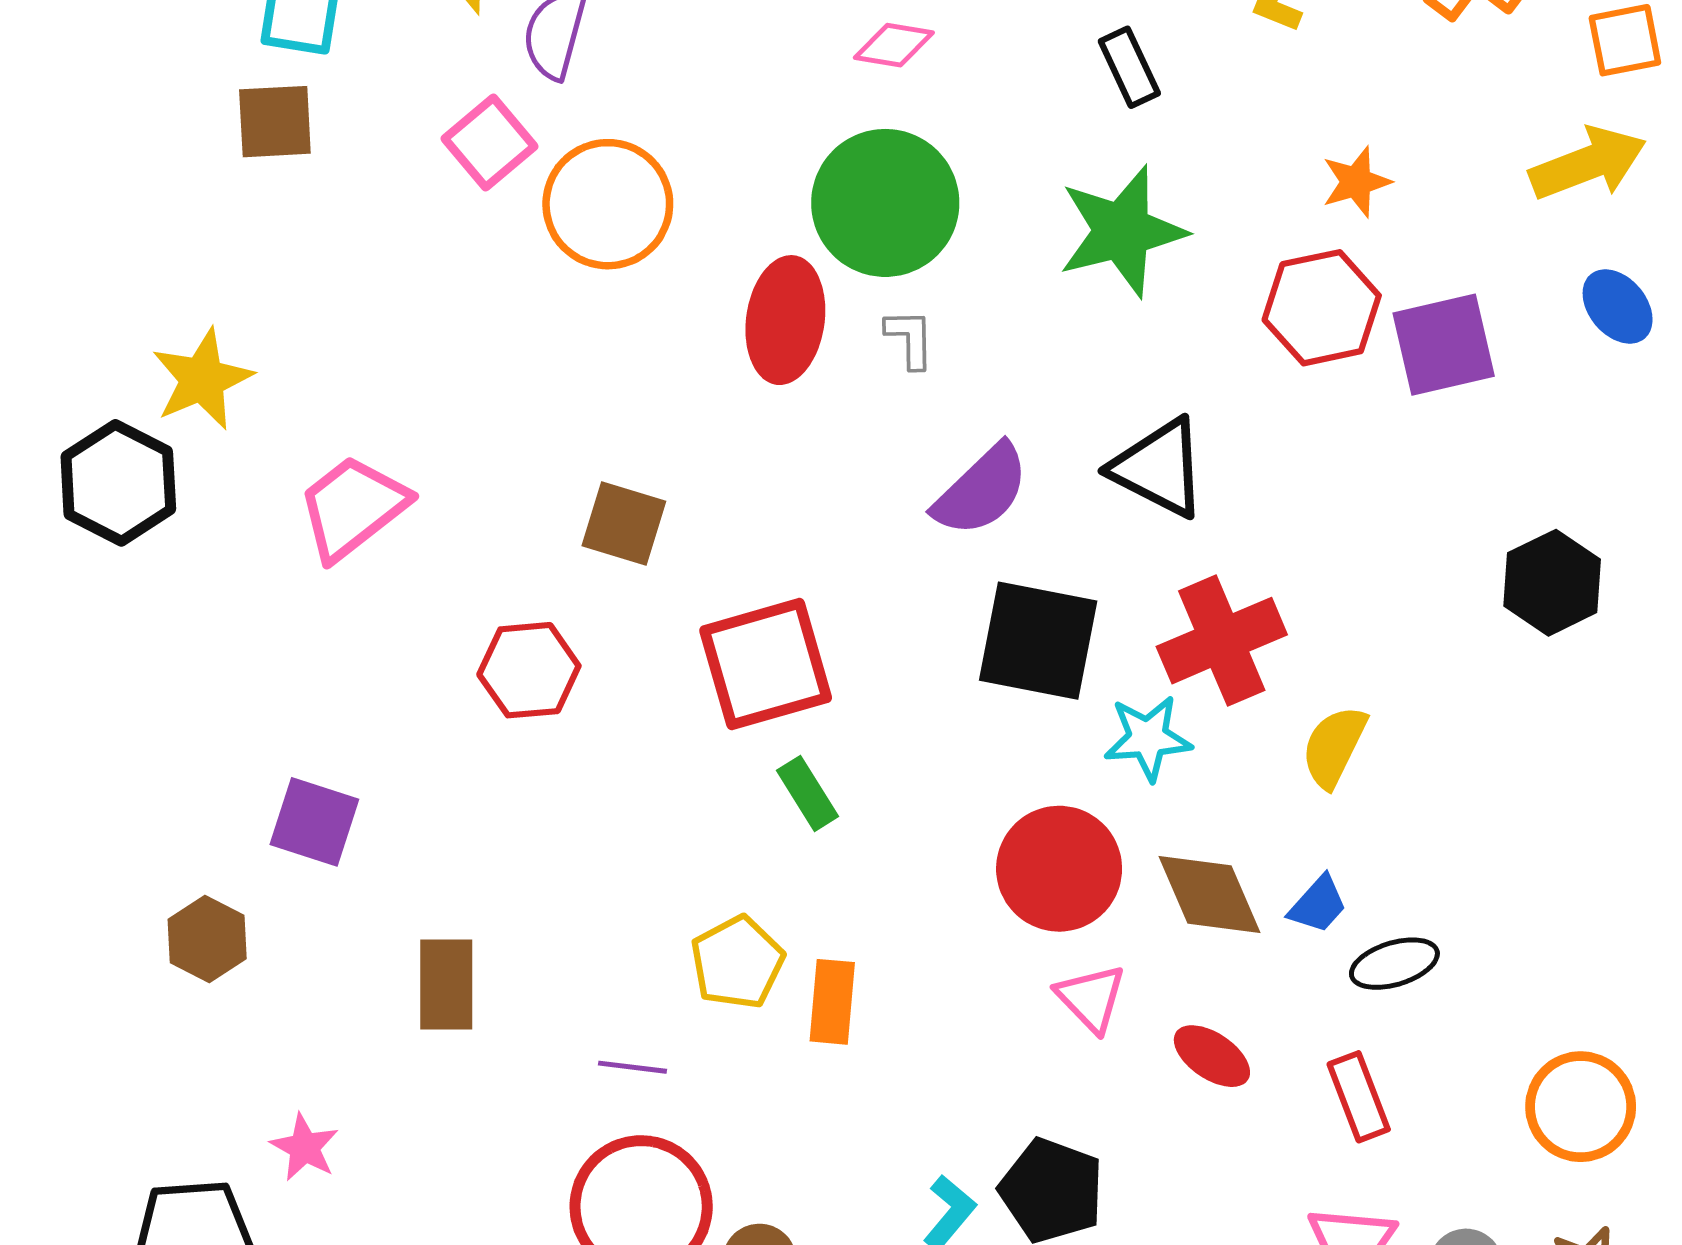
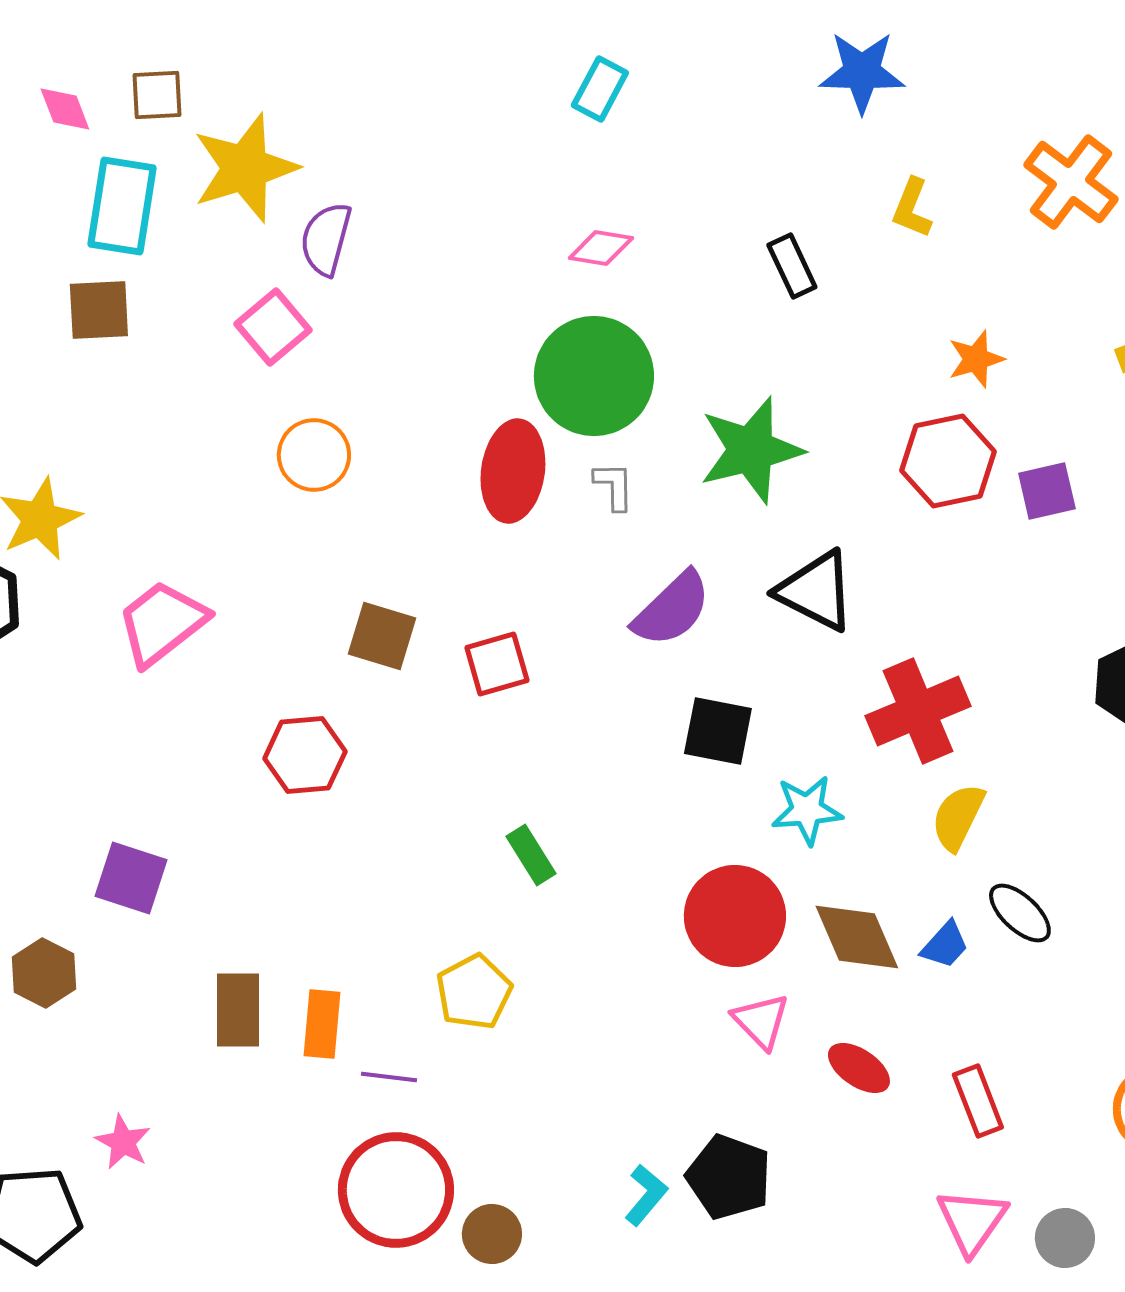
orange circle: (608, 204) -> (314, 455), moved, size x0.7
green star: (1122, 231) -> (751, 450), moved
purple square: (1444, 345) -> (1047, 491), size x0.7
black square: (1038, 641) -> (718, 731), size x0.7
red cross: (1222, 641) -> (918, 711), moved
red square: (766, 664) -> (497, 664), moved, size x0.6
black ellipse: (1394, 964) -> (1020, 913), moved, turned 60
orange rectangle: (832, 1002) -> (322, 1024), moved

